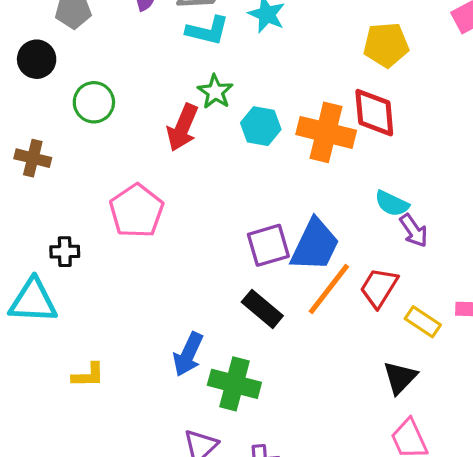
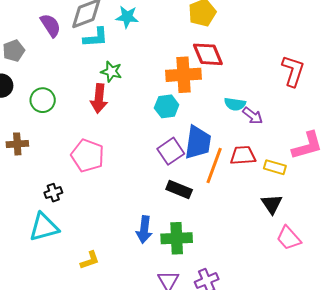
cyan hexagon: (261, 126) -> (167, 106), moved
red trapezoid: (379, 288) -> (243, 155), turned 72

